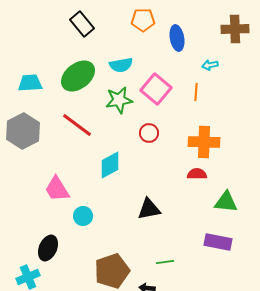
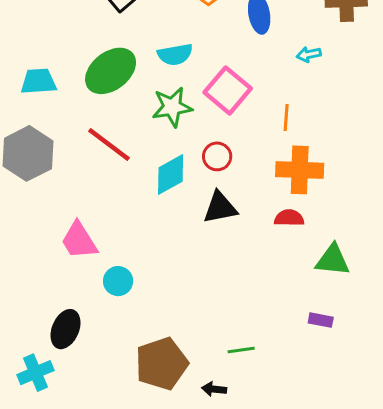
orange line: (196, 92) -> (286, 117), moved
cyan diamond: (110, 165) -> (171, 174), moved
black triangle: (149, 209) -> (220, 208), moved
purple rectangle: (218, 242) -> (321, 320), size x0.6

